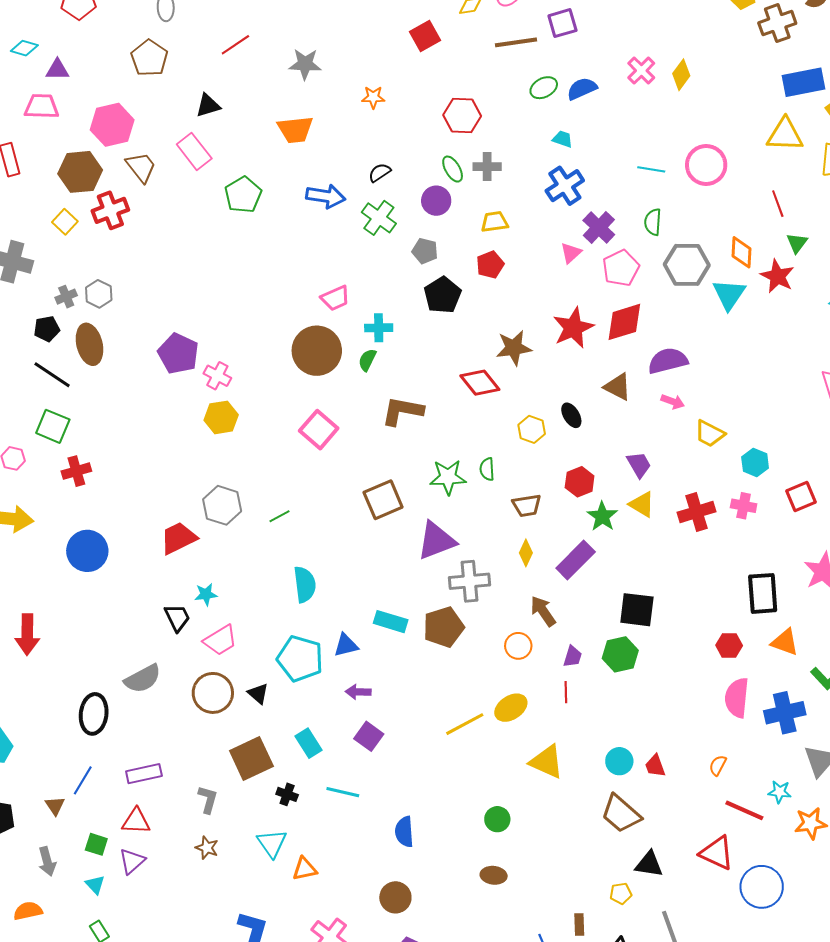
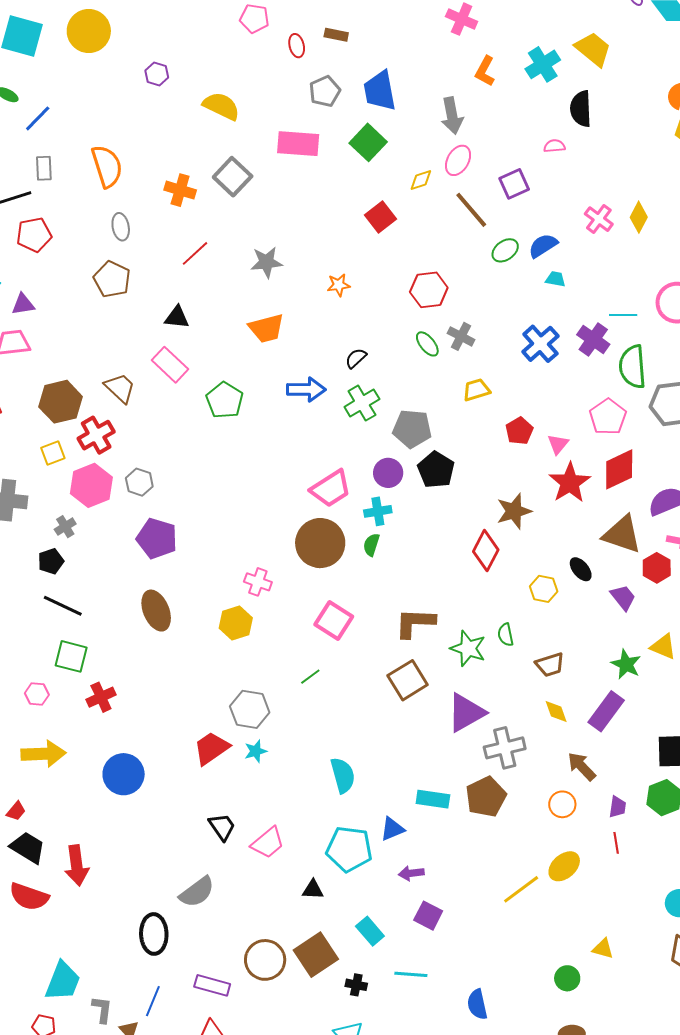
brown line: (516, 42) -> (471, 210), turned 66
black triangle: (208, 105) -> (177, 317), turned 32
pink hexagon: (112, 125) -> (91, 485), moved
cyan trapezoid: (563, 139) -> (555, 279), moved
gray cross: (487, 167) -> (461, 336), turned 36
purple circle: (436, 201) -> (388, 473), moved
green cross: (379, 218) -> (362, 403), turned 32
yellow square: (65, 222) -> (53, 453), turned 35
green semicircle: (653, 222) -> (633, 367), size x1.6
purple cross: (599, 228) -> (593, 339), moved
gray pentagon: (425, 251) -> (412, 429), size x1.5
pink triangle: (571, 253) -> (558, 444), moved
red pentagon: (490, 265) -> (519, 431), moved
gray hexagon: (99, 294) -> (139, 482), moved
pink trapezoid: (335, 298) -> (331, 488), size x1.4
brown ellipse: (89, 344) -> (156, 611), moved
purple pentagon: (178, 354) -> (157, 538), moved
pink cross: (217, 376) -> (258, 582), moved
red diamond: (480, 383) -> (486, 551), turned 75
brown triangle: (618, 387) -> (622, 534), size x1.4
brown L-shape: (402, 411) -> (415, 623), moved
purple trapezoid: (639, 465) -> (623, 597), moved
green star: (448, 477) -> (468, 648), turned 30
red hexagon: (580, 482) -> (657, 568), moved
green line: (280, 516) -> (310, 677), moved
yellow diamond: (526, 553) -> (556, 712), turned -36
cyan star: (206, 594) -> (256, 751), moved
brown circle: (213, 693) -> (265, 960), moved
black triangle: (258, 694) -> (313, 890), turned -30
yellow triangle: (547, 762) -> (603, 949), moved, size x0.6
purple rectangle: (144, 774) -> (212, 985), turned 36
gray L-shape: (208, 799) -> (102, 1009), moved

